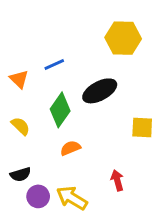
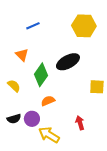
blue line: (54, 65) -> (33, 26), moved
orange triangle: (19, 79) -> (22, 55), moved
purple circle: (38, 196) -> (32, 119), moved

